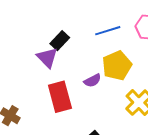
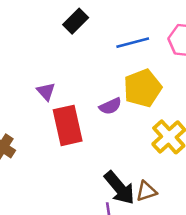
black rectangle: (60, 41) -> (76, 21), moved
purple triangle: (47, 58) -> (46, 91), moved, size x0.7

